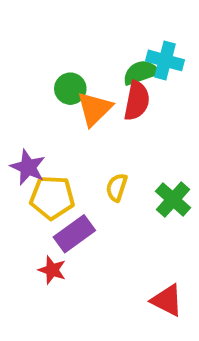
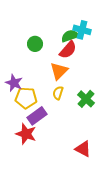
red semicircle: (137, 101) -> (68, 50), turned 30
orange triangle: (94, 109) -> (59, 71), moved
red star: (52, 270) -> (26, 134), size x1.5

